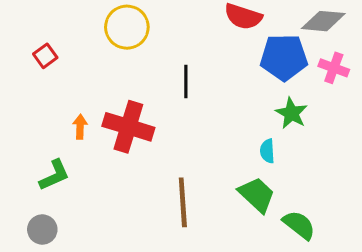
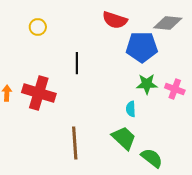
yellow circle: (127, 27) -> (38, 27), size x0.6
pink cross: (334, 68) -> (175, 89), moved
green star: (291, 113) -> (147, 84), turned -30

